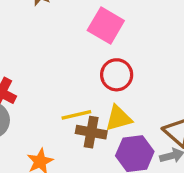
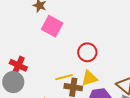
pink square: (106, 25) -> (52, 26), moved

